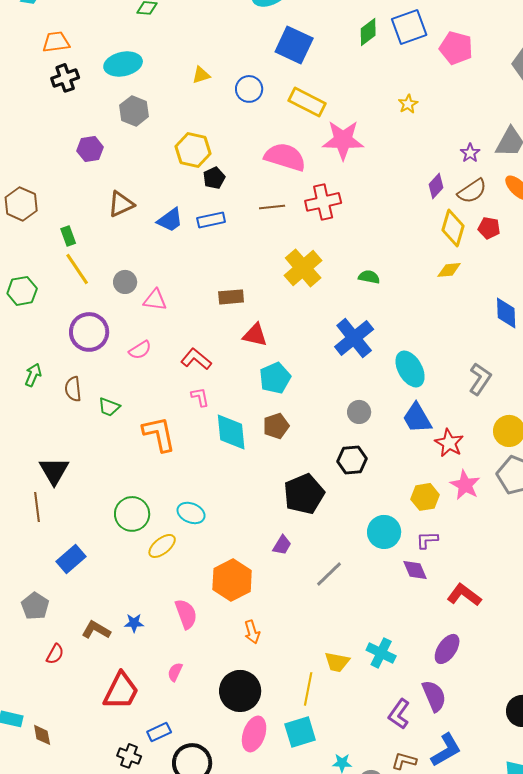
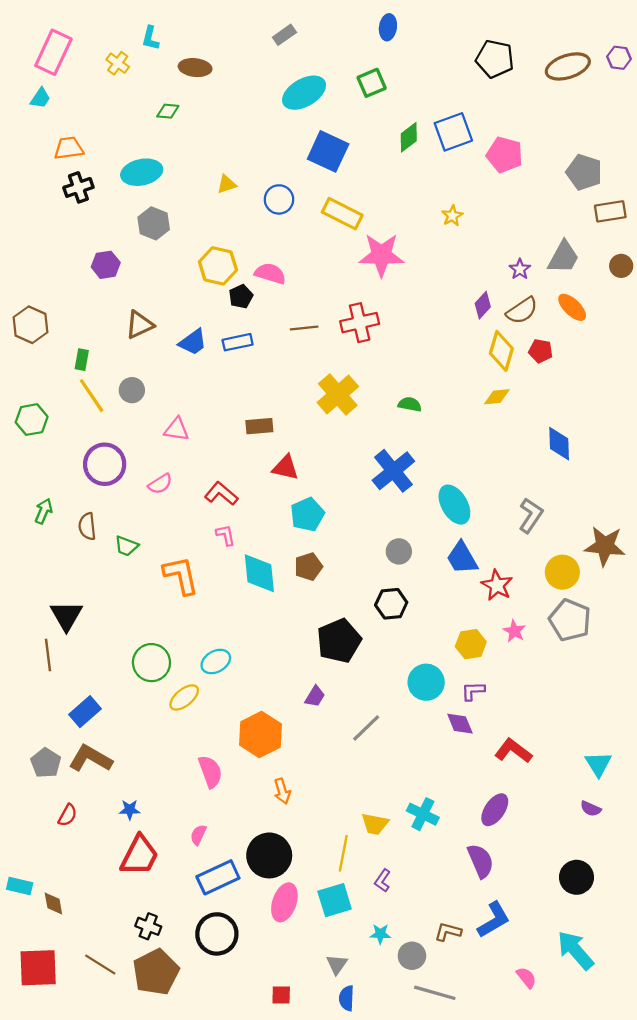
pink semicircle: (285, 157) -> (270, 274), moved, size x0.7
green rectangle: (68, 236) -> (82, 360), turned 30
gray circle: (125, 282) -> (132, 390), moved
pink star: (465, 485) -> (514, 631), size x0.7
cyan ellipse: (191, 513) -> (216, 662), turned -52
blue star: (134, 623) -> (130, 810), moved
brown L-shape: (96, 630) -> (90, 758), moved, size x1.4
purple L-shape: (399, 714) -> (383, 881), moved, size x0.7
blue rectangle: (159, 732) -> (218, 877), moved, size x1.6

